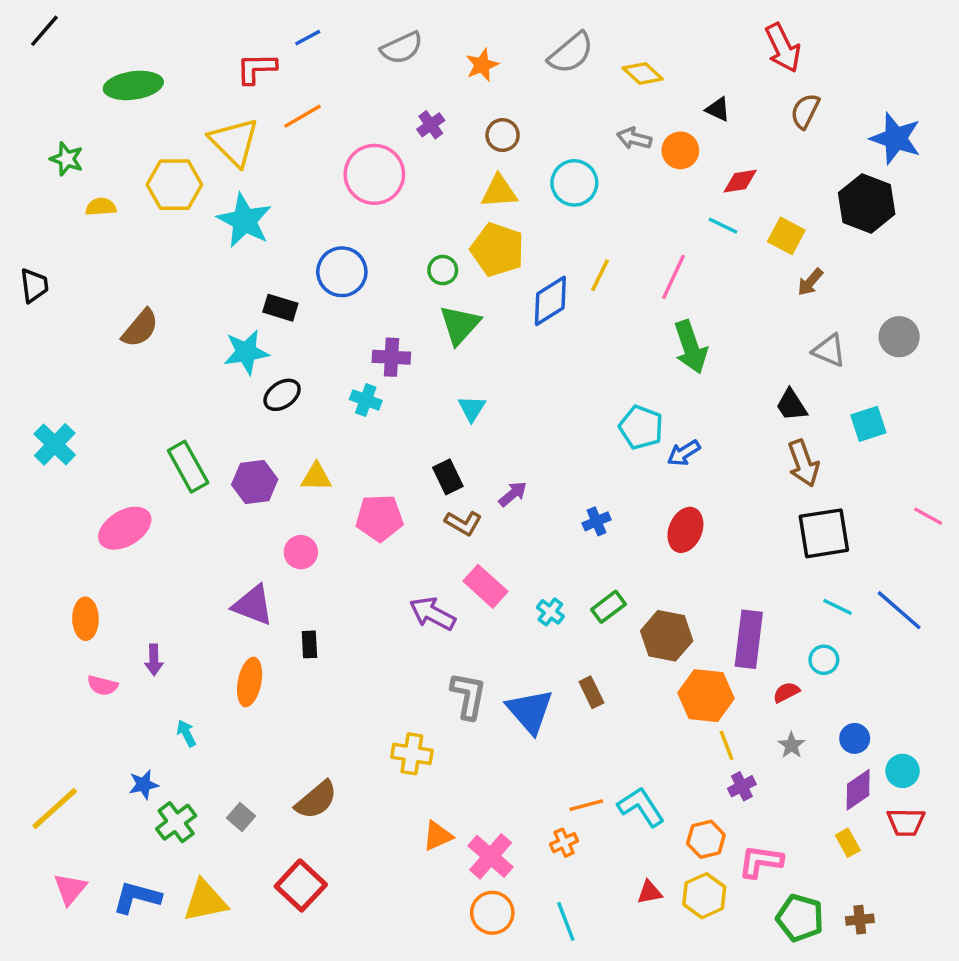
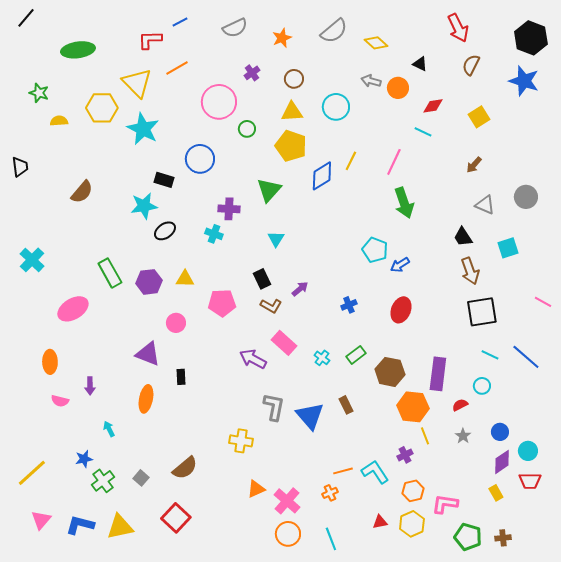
black hexagon: (867, 203) -> (531, 38), moved
yellow square: (786, 236) -> (479, 117), moved, turned 30
green circle: (443, 270) -> (247, 129), moved
purple cross: (742, 786) -> (405, 455), moved

